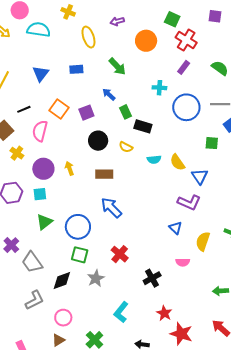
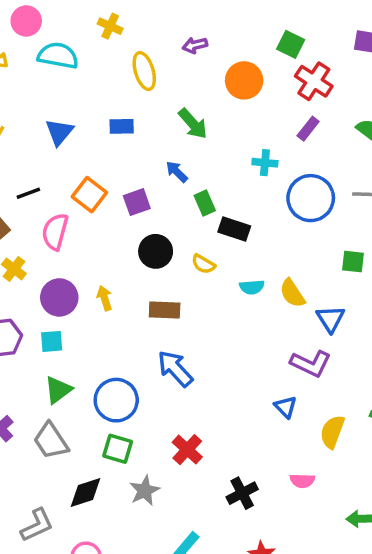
gray trapezoid: (32, 262) -> (51, 441), moved
pink semicircle: (183, 262) -> (302, 481), moved

